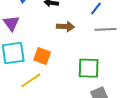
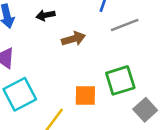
orange square: (42, 56) -> (85, 96), moved

